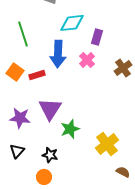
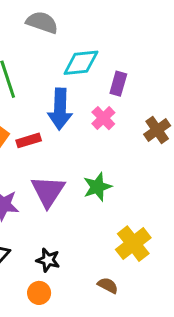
green star: (70, 129) -> (97, 187), moved
brown semicircle: (123, 172) -> (108, 285), moved

